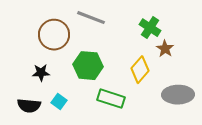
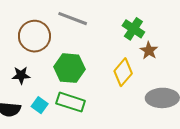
green rectangle: (111, 99) -> (71, 102), moved

